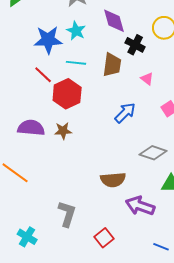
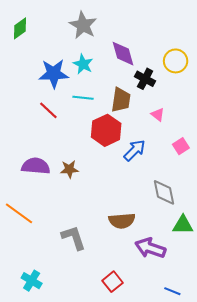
red hexagon: (67, 94) -> (106, 130), moved
gray diamond: (153, 153) -> (164, 192), turned 60
gray L-shape: (67, 214) -> (74, 238), moved, turned -36

